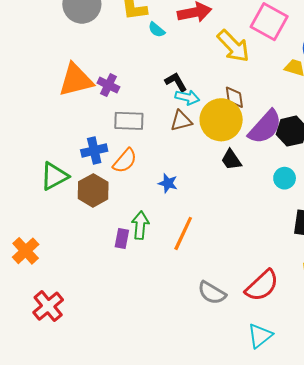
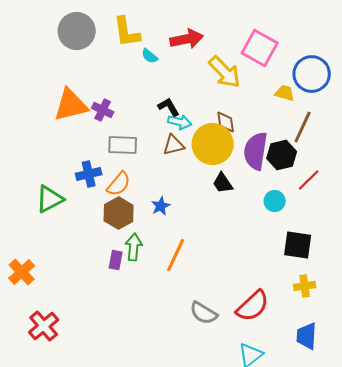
purple semicircle: (265, 127) -> (256, 151), turned 147
blue star: (168, 183) -> (161, 206), turned 30
brown hexagon: (93, 190) -> (119, 213), moved

